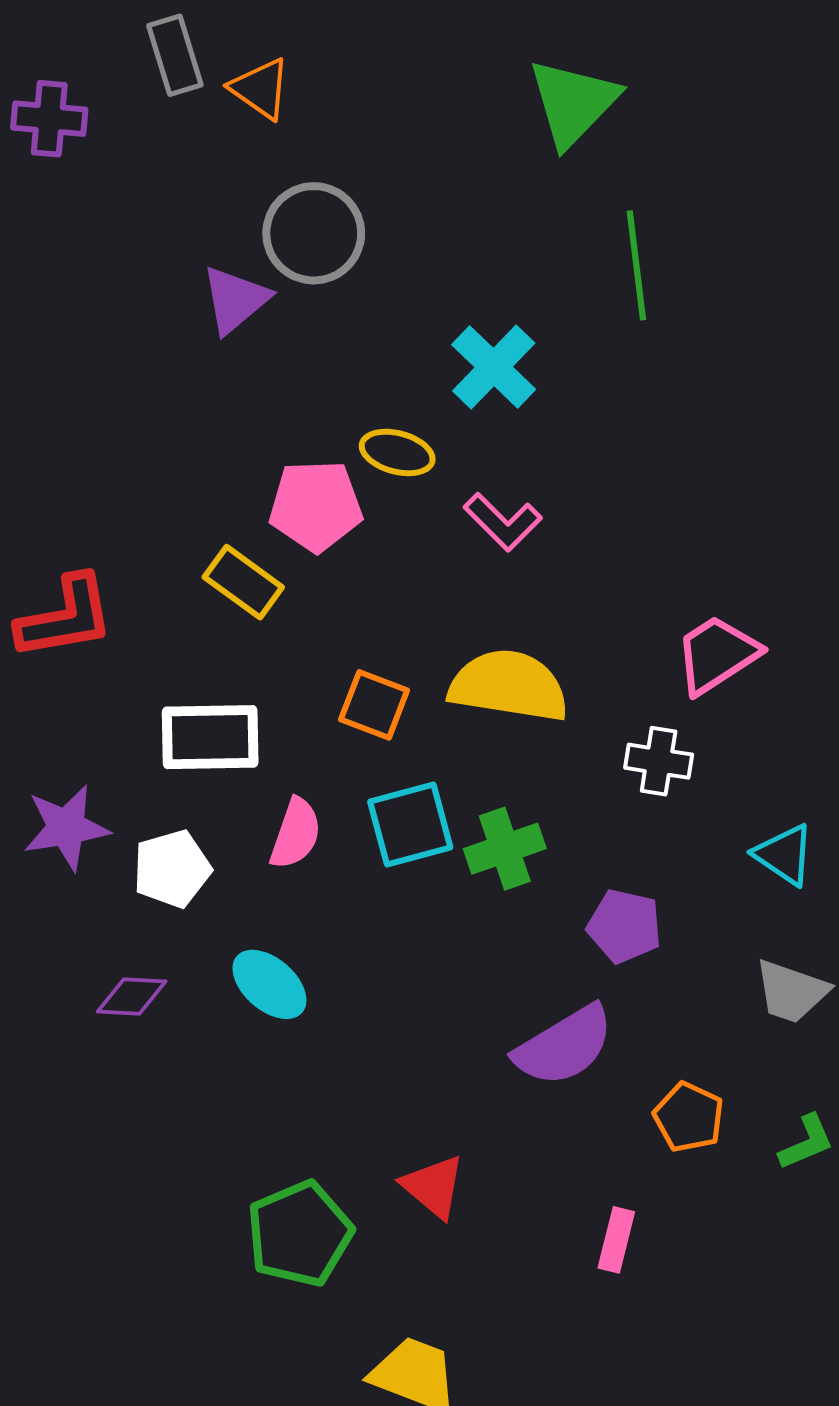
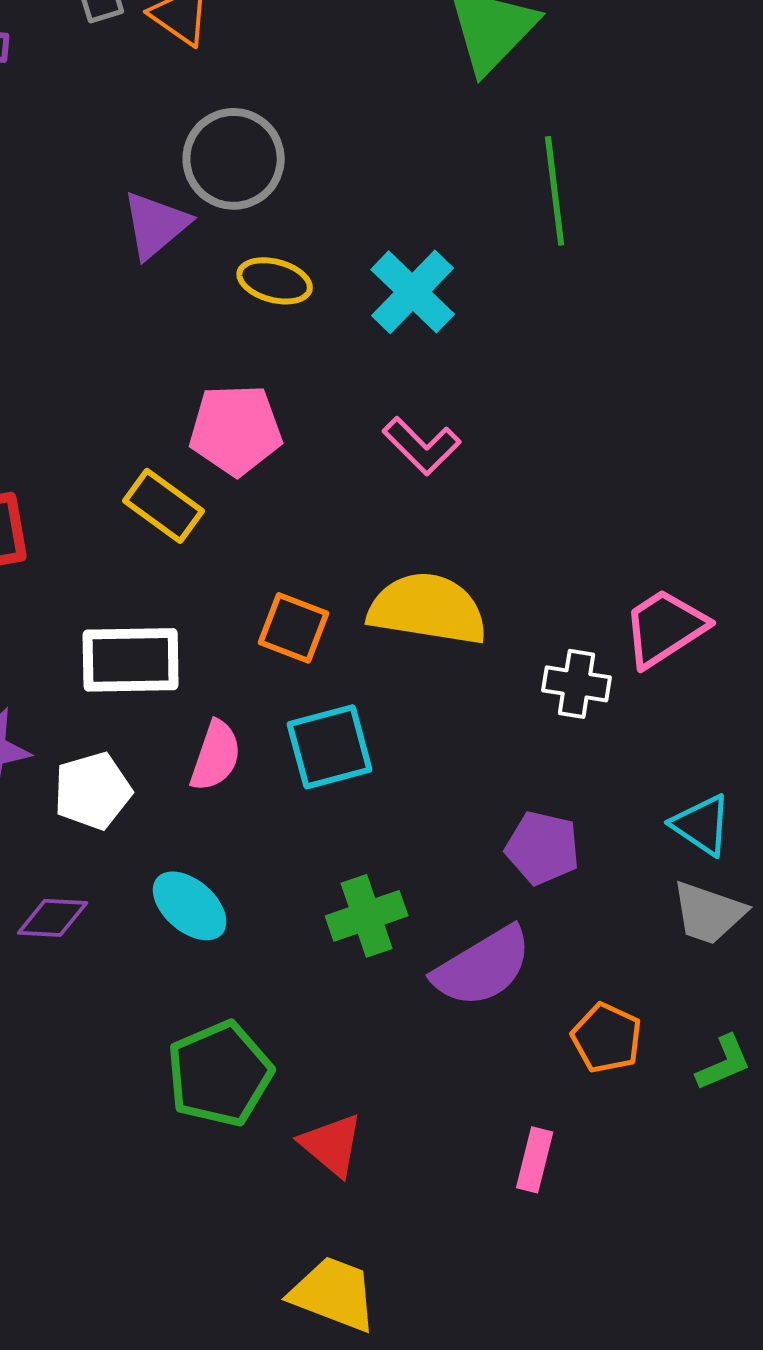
yellow ellipse: (397, 452) -> (275, 281), moved
pink trapezoid: (717, 655) -> (665, 628), moved
green cross: (505, 849) -> (367, 916), moved
cyan triangle: (784, 855) -> (702, 825), moved
red triangle: (433, 1186) -> (332, 1145), moved
green pentagon: (300, 1234) -> (220, 1074), moved

